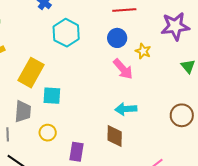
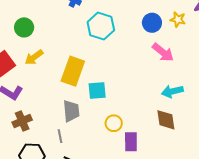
yellow star: (143, 51) -> (178, 20), moved
yellow circle: (48, 133) -> (114, 123), moved

